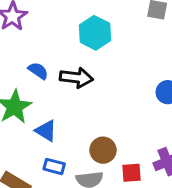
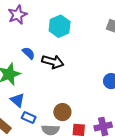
cyan hexagon: (95, 33) -> (60, 26), moved
blue triangle: (46, 131) -> (17, 100), moved

